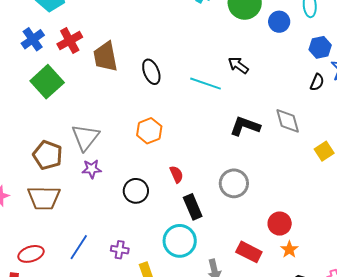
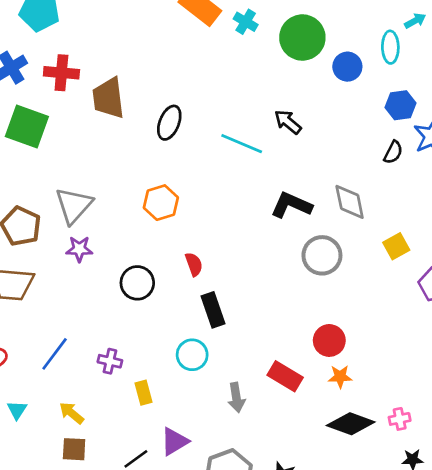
red cross: (70, 41) -> (61, 73), turned 30
black ellipse: (151, 72) -> (169, 123), turned 40
green square: (47, 82) -> (27, 127), turned -32
gray circle: (234, 183) -> (322, 255), moved
cyan circle: (180, 241) -> (192, 355), size x0.7
orange star: (289, 249) -> (340, 377), turned 30

